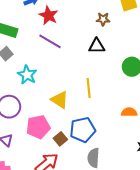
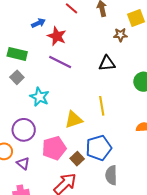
brown star: (103, 19) -> (120, 35), moved
yellow triangle: (60, 100) -> (74, 120), turned -48

